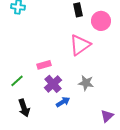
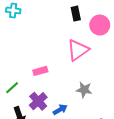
purple cross: (53, 84) -> (38, 101), moved

